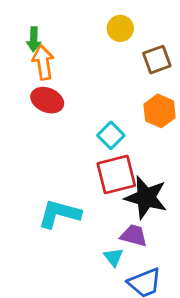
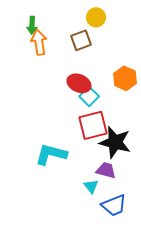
brown square: (157, 60) -> (81, 40), moved
red ellipse: (47, 100) -> (79, 83), moved

